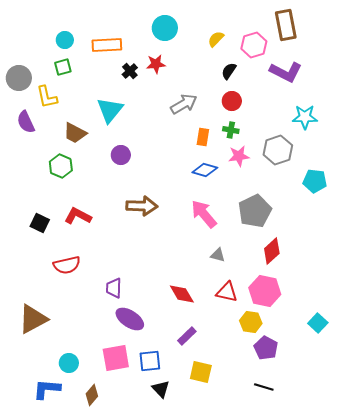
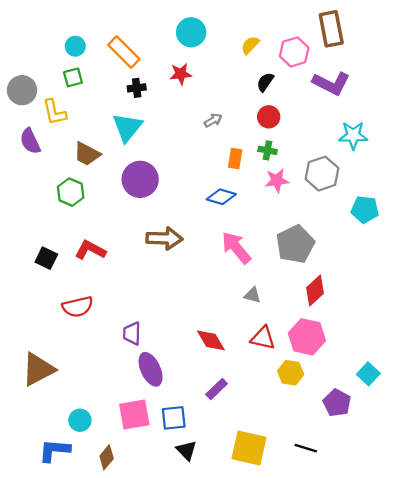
orange rectangle: (107, 45) -> (124, 52), turned 48
black cross: (130, 71) -> (137, 88), moved, turned 35
gray arrow: (184, 104) -> (213, 120), size x0.6
purple circle: (121, 155) -> (140, 179), size x1.6
blue diamond: (205, 170) -> (221, 197), moved
purple ellipse: (130, 319) -> (151, 369), turned 32
purple pentagon: (266, 348) -> (337, 403), moved
yellow square: (201, 372) -> (249, 448), moved, size x1.4

